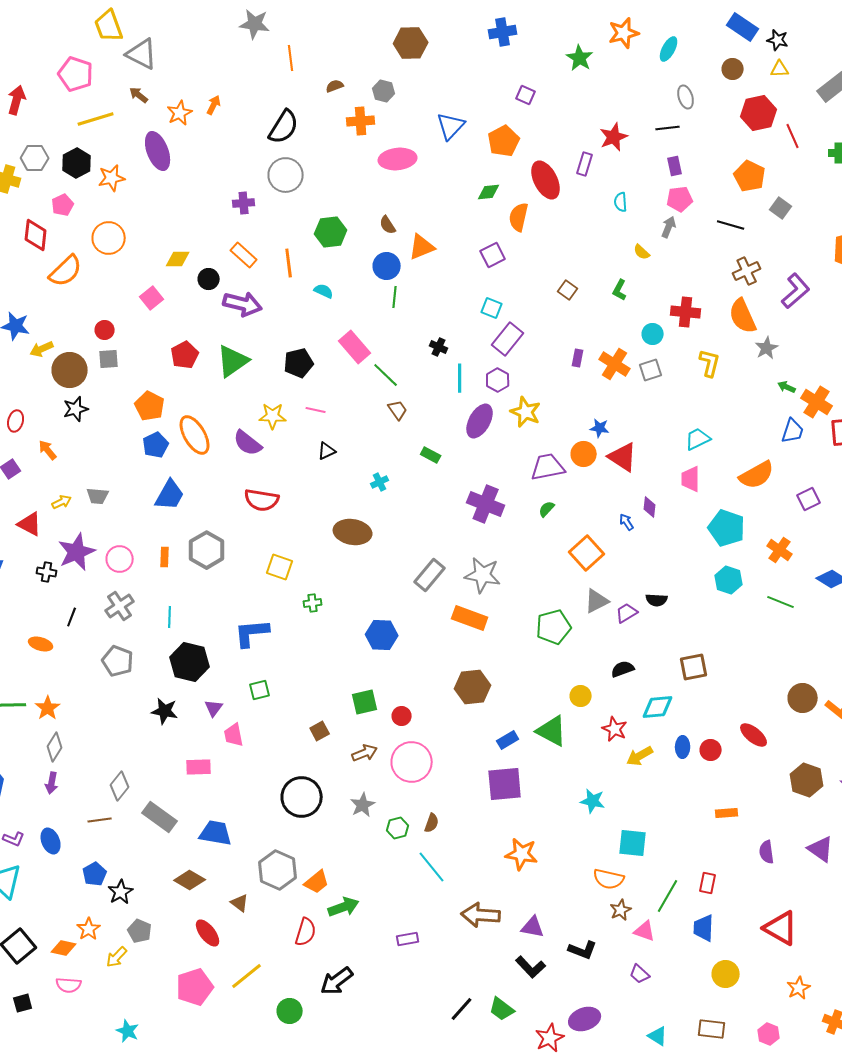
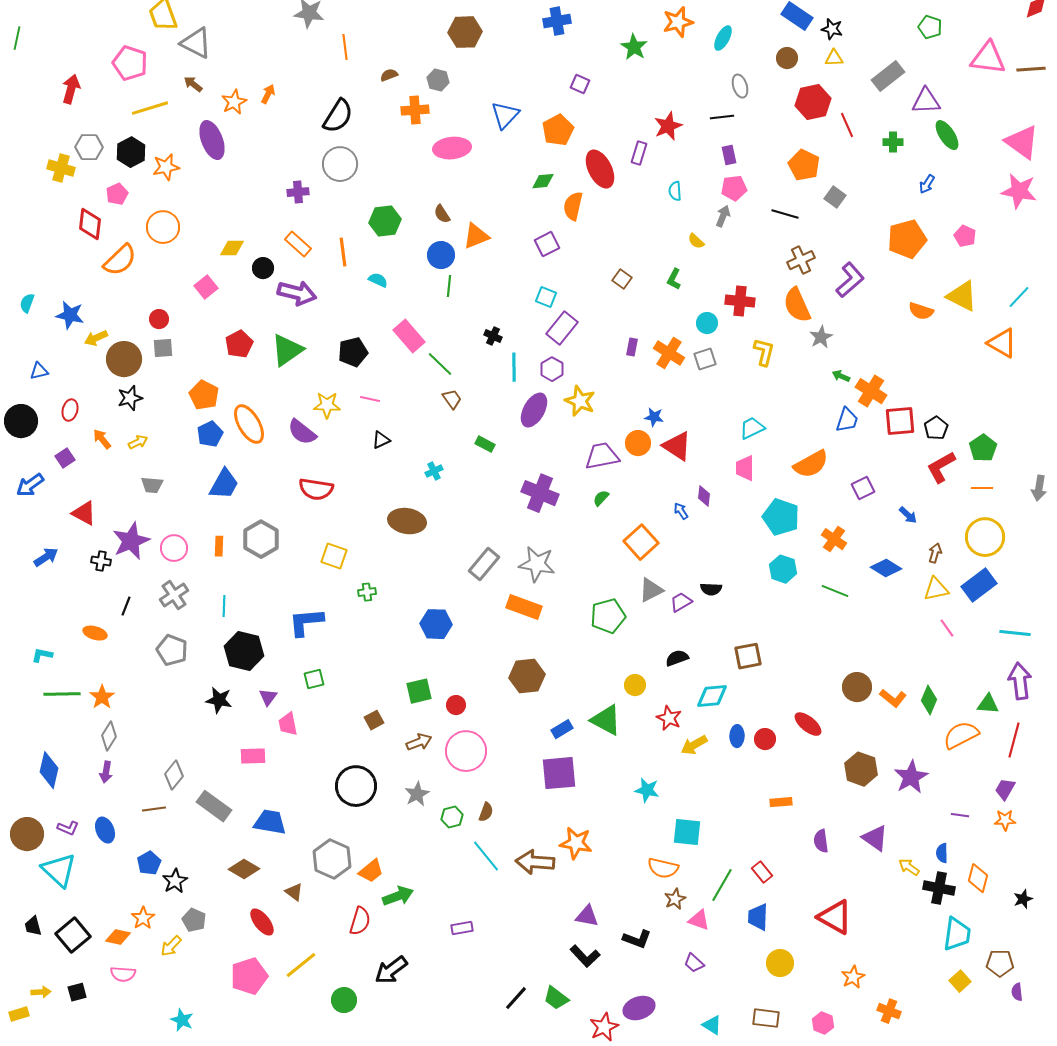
yellow arrow: (62, 502) -> (138, 442), moved
red rectangle: (708, 883) -> (762, 872), turned -50
brown arrow: (481, 915) -> (535, 862), moved

